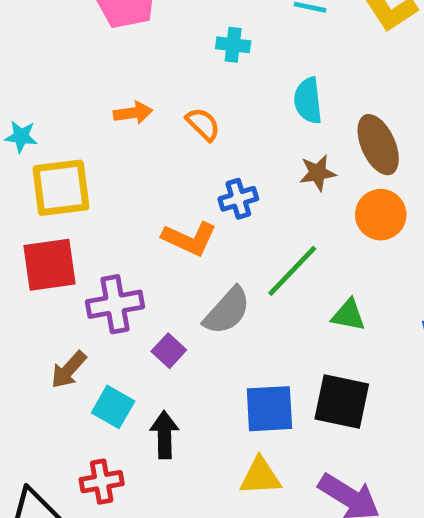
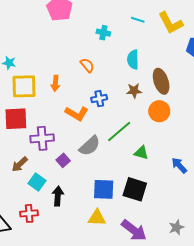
orange arrow: (133, 113) -> (55, 83), moved, turned 98

